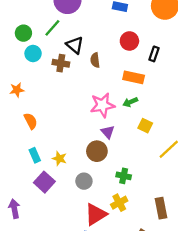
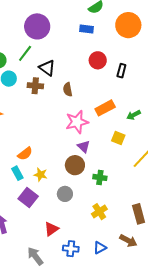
brown semicircle: (95, 60) -> (68, 89), moved
orange rectangle: (134, 77) -> (105, 108), moved, turned -36
green arrow: (130, 102) -> (134, 115), moved
orange semicircle: (31, 121) -> (25, 154), moved, turned 84
green cross: (124, 176) -> (100, 177), moved
red triangle: (96, 214) -> (51, 229), moved, size x0.7

